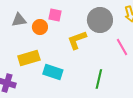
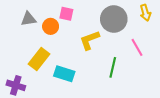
yellow rectangle: (29, 58) -> (39, 59), turned -35
green line: (99, 79) -> (113, 67), moved

